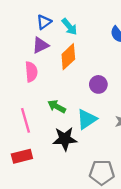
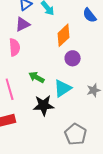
orange diamond: (68, 57) -> (64, 35), moved
gray pentagon: (102, 172) -> (76, 134), turned 30

